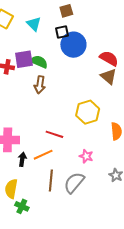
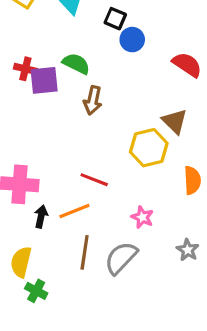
black square: (62, 32) -> (115, 19), turned 32
blue circle: (73, 45) -> (132, 40), size x0.6
purple square: (24, 59) -> (44, 80), moved
brown triangle: (109, 76) -> (175, 121), moved
brown arrow: (40, 85) -> (93, 100), moved

